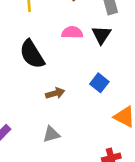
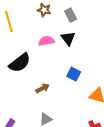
black semicircle: (32, 54) -> (20, 63), turned -85

